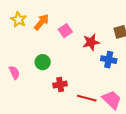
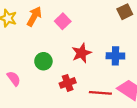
red star: (91, 42) -> (81, 53), moved
blue cross: (109, 60) -> (115, 56), moved

